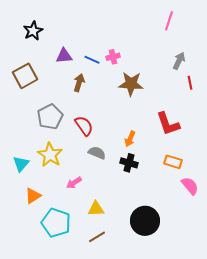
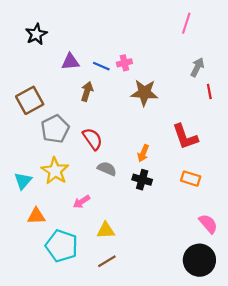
brown square: (25, 76) -> (30, 100), moved
pink semicircle: (190, 186) -> (208, 224), moved
orange triangle: (33, 196) -> (36, 216), turned 30
black circle: (145, 221) -> (199, 260), moved

